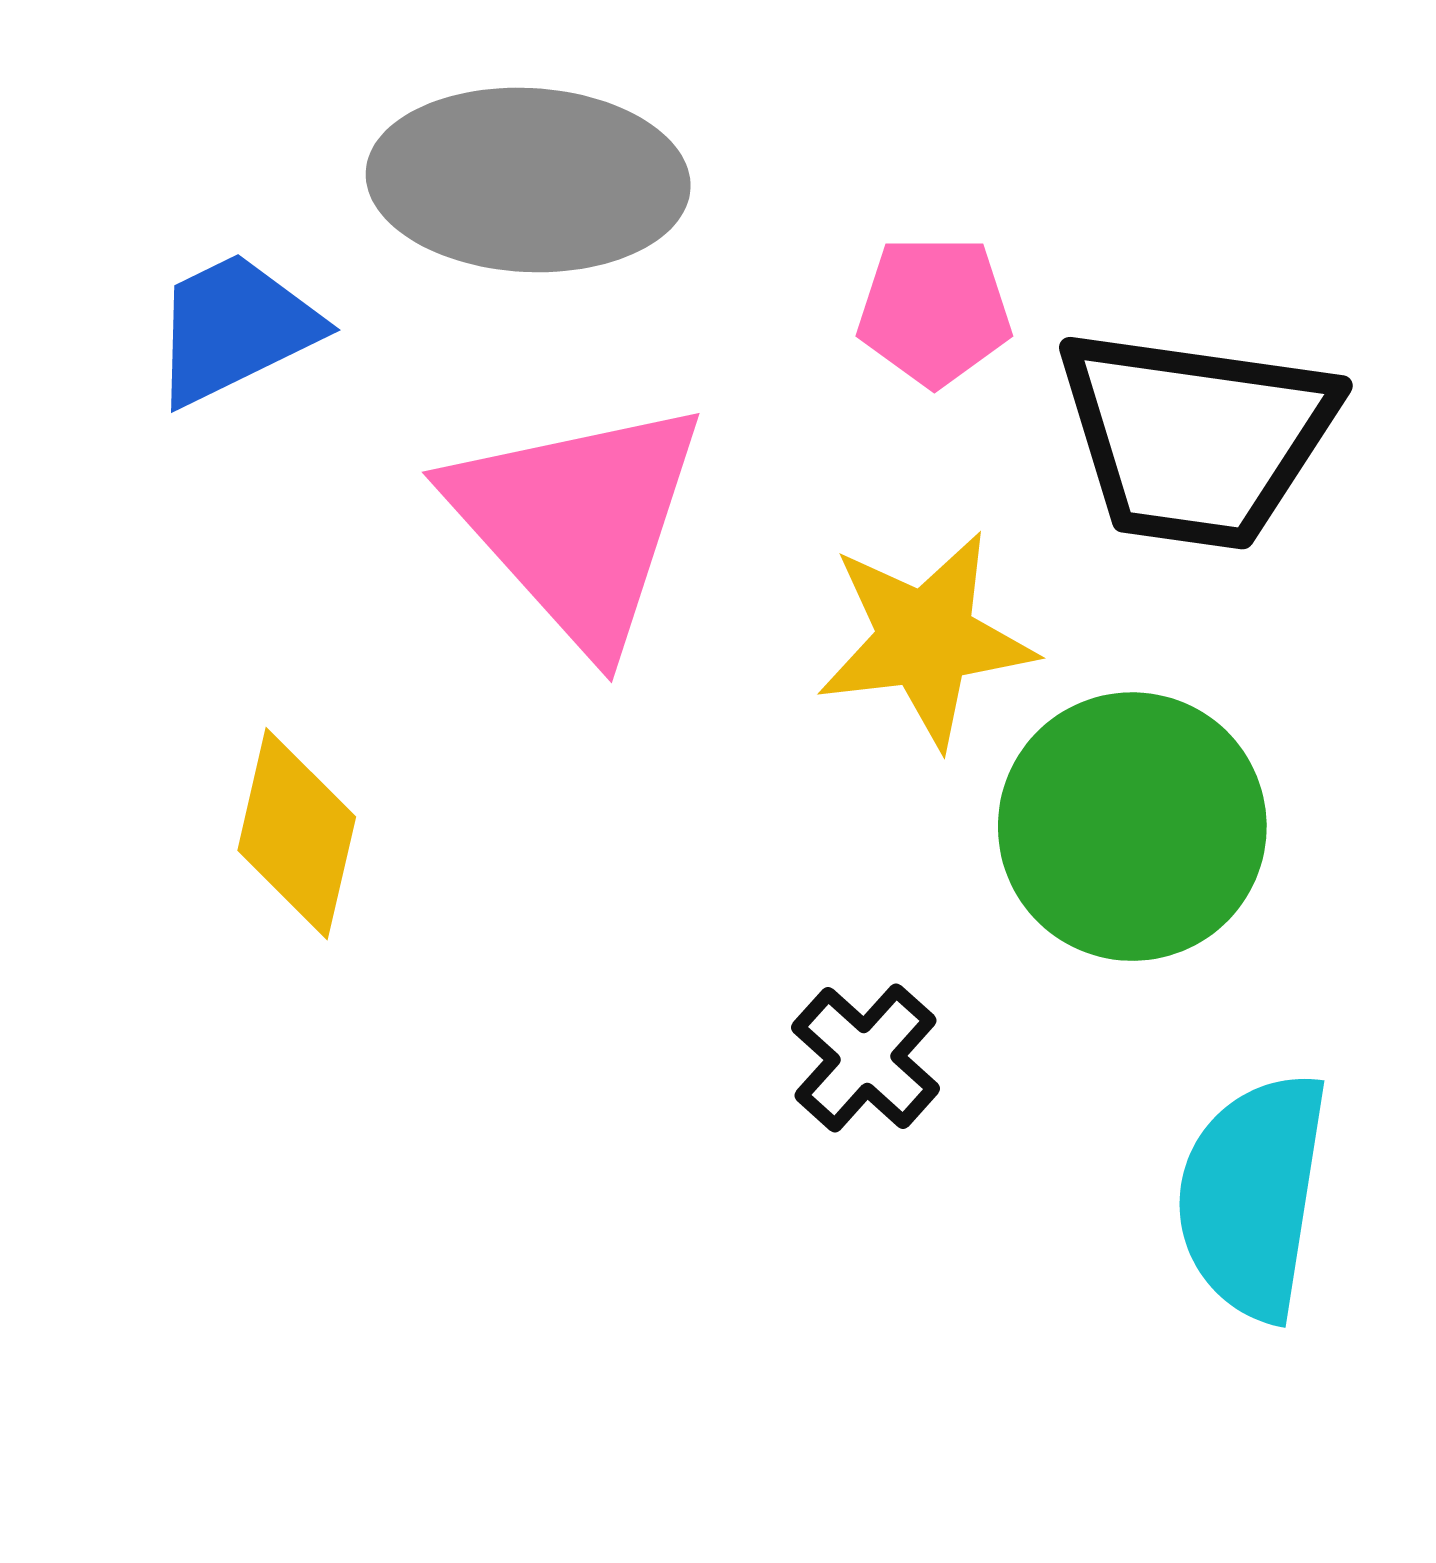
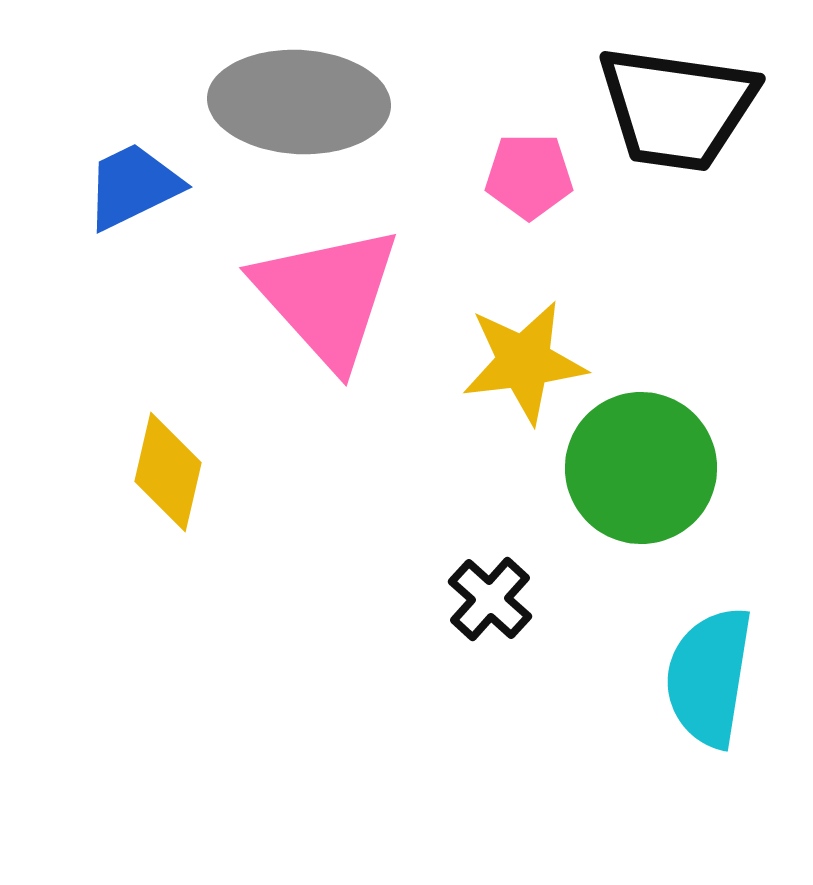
black trapezoid: (1196, 438) -> (677, 108), moved

